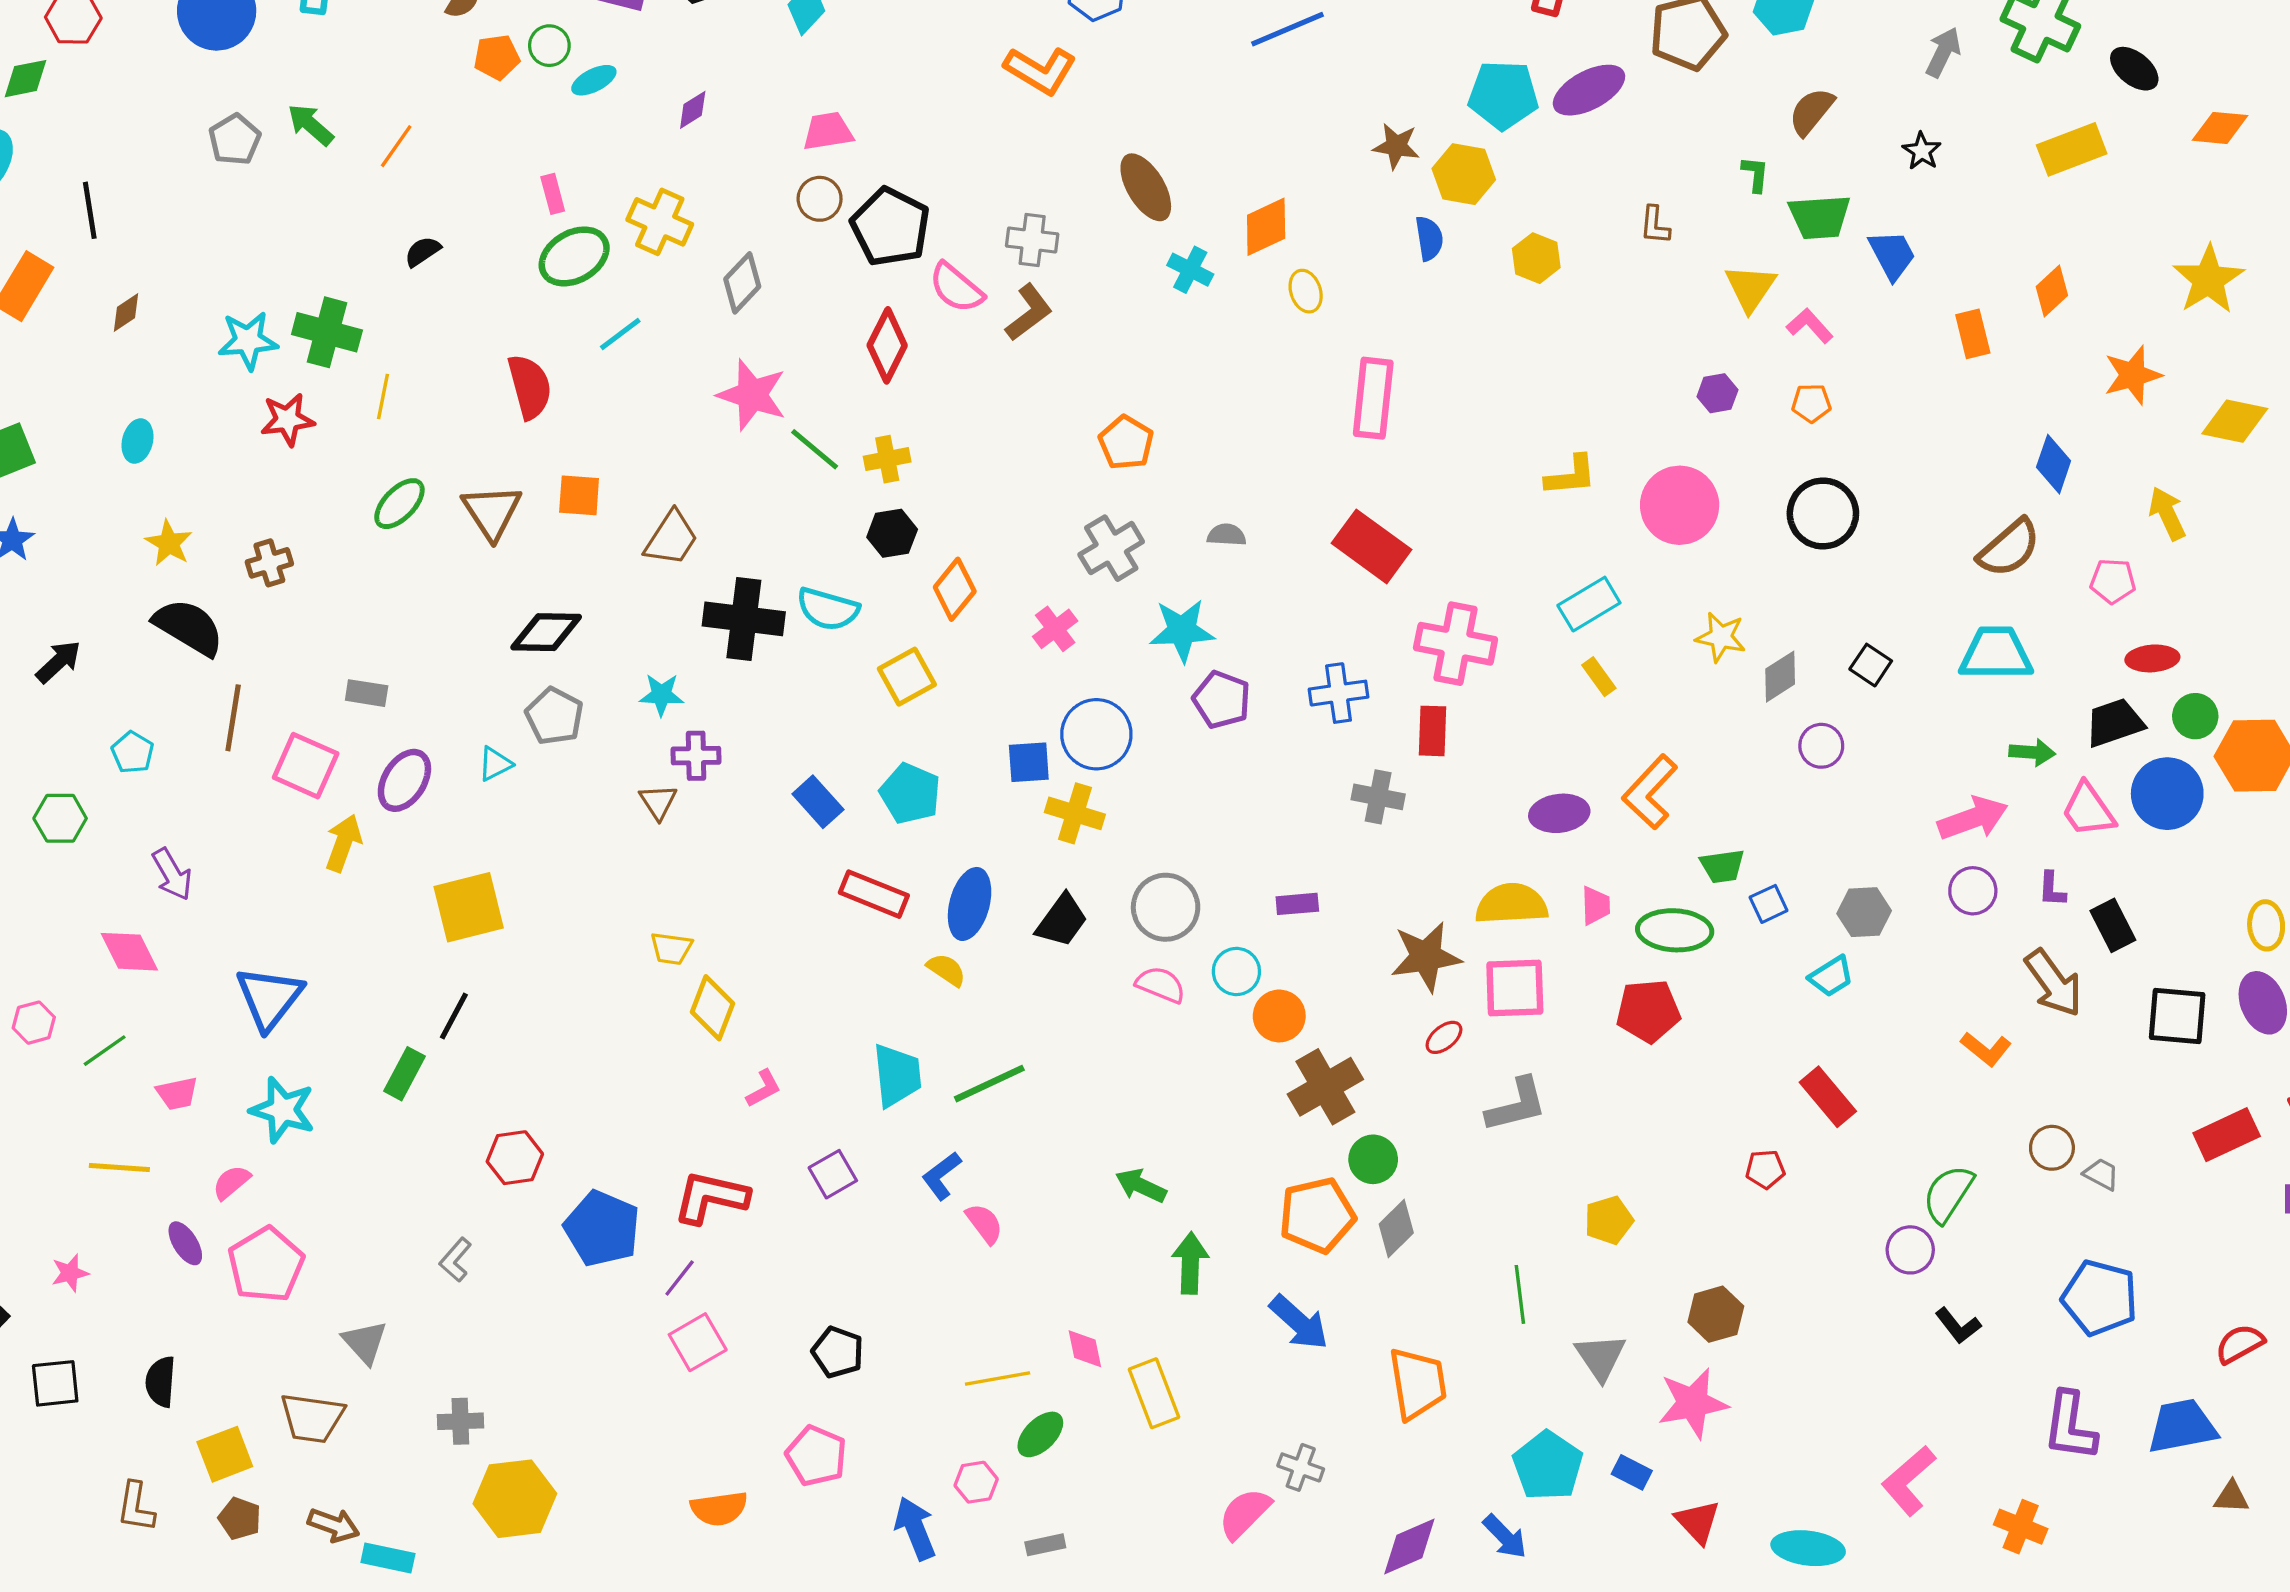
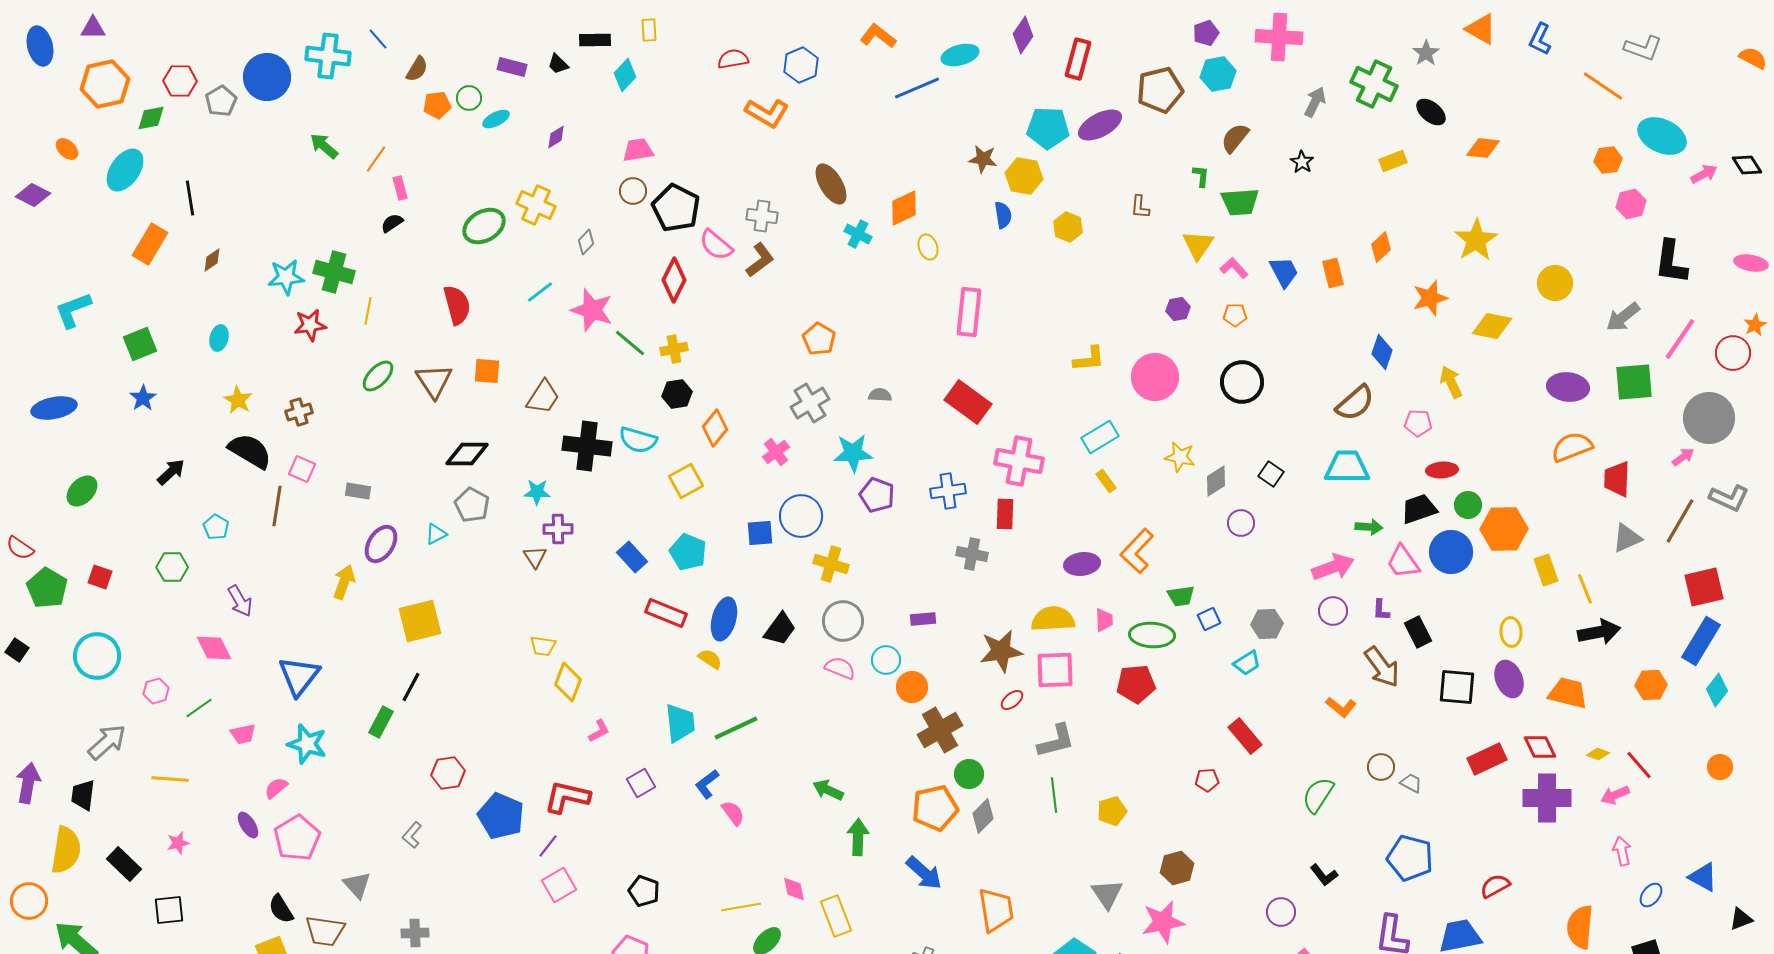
gray pentagon: (235, 140) -> (221, 101), moved
yellow rectangle: (2072, 149) -> (1393, 161), size x0.7
pink rectangle: (553, 194) -> (400, 188), moved
blue trapezoid: (1892, 255) -> (1284, 272), moved
gray diamond: (742, 283) -> (586, 242), size x0.7
cyan line: (620, 334) -> (540, 292), moved
pink square: (306, 766) -> (302, 469), moved, size x0.7
yellow cross: (1075, 813) -> (831, 564), moved
yellow line: (119, 1168) -> (170, 779), moved
purple circle: (1910, 1250) -> (1281, 912), moved
green line: (1520, 1294) -> (1054, 795), moved
black semicircle: (161, 1382) -> (281, 909), moved, turned -36

